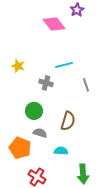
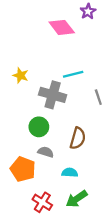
gray cross: (46, 83) -> (53, 95), size x1.6
green arrow: (83, 174) -> (77, 199), moved, turned 60

